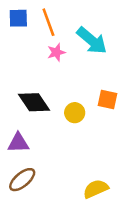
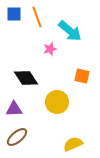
pink star: (56, 52) -> (50, 49), moved
yellow circle: (75, 113) -> (57, 102), moved, size x1.5

